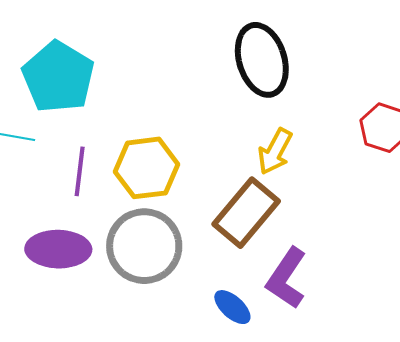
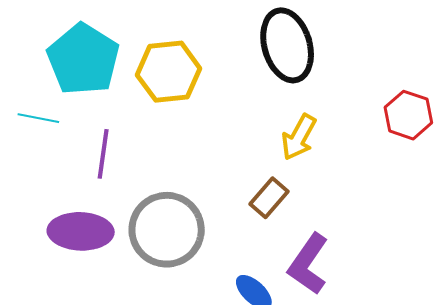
yellow hexagon: (147, 168) -> (169, 72), moved
brown rectangle: (246, 213) -> (269, 198), size x0.6

